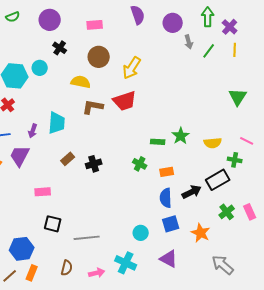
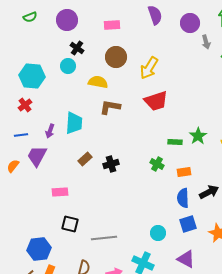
cyan circle: (40, 68) -> (68, 66), moved
red trapezoid: (125, 101) -> (156, 101), moved

